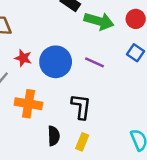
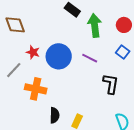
green arrow: (99, 21) -> (95, 25), turned -115
black L-shape: (81, 107) -> (111, 84), moved

